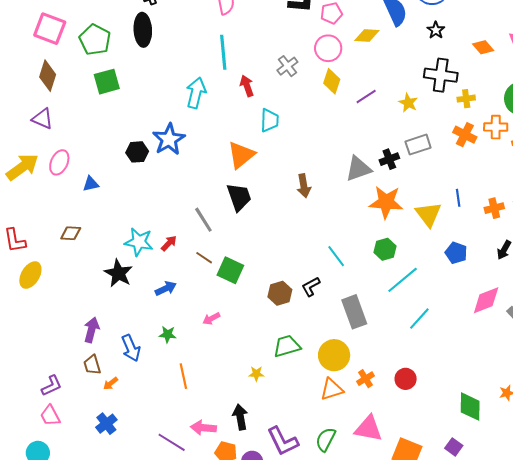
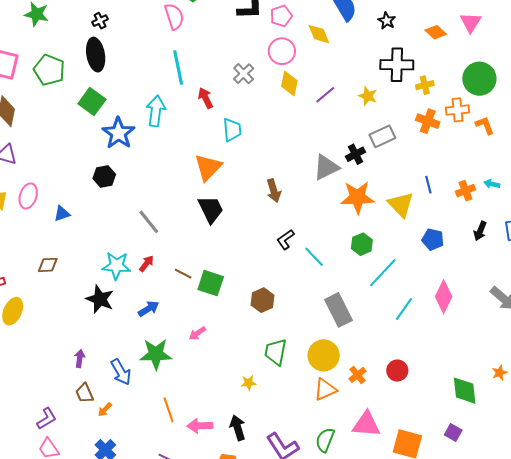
yellow diamond: (367, 36) -> (319, 34), turned 70
green square: (107, 82) -> (92, 101), moved, turned -32
blue star: (169, 139) -> (118, 133), moved
gray line: (203, 220) -> (149, 222), moved
black L-shape: (311, 287) -> (285, 239), moved
pink diamond: (486, 300) -> (444, 297), moved, turned -36
purple arrow: (92, 330) -> (80, 358), size x0.7
green star: (168, 334) -> (156, 354), size x1.8
green trapezoid: (287, 346) -> (276, 352), turned -56
orange line: (183, 376) -> (169, 410), moved
pink arrow: (203, 428) -> (200, 426), moved

